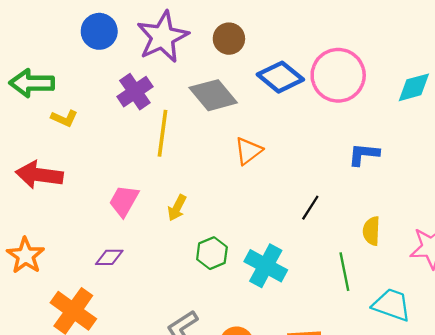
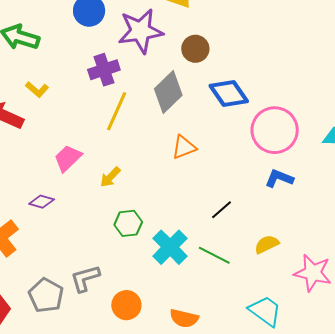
pink circle: (338, 75) -> (275, 130), moved
gray diamond: (213, 95) -> (168, 92), turned 69
yellow L-shape: (64, 118) -> (37, 89), moved
yellow semicircle: (371, 231) -> (267, 244), turned 45
green line: (344, 272) -> (214, 255), moved, turned -68

